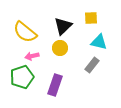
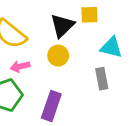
yellow square: (91, 18) -> (89, 15), moved
gray rectangle: (92, 65) -> (102, 79), turned -49

